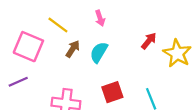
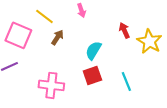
red arrow: (149, 41) -> (124, 30), turned -63
cyan semicircle: (99, 52) -> (93, 50), moved

